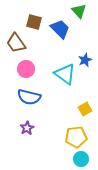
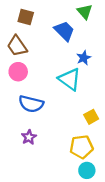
brown square: (34, 22) -> (26, 17), moved
blue star: (85, 60) -> (84, 58), moved
pink circle: (26, 69) -> (18, 72), moved

